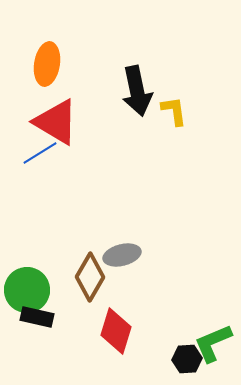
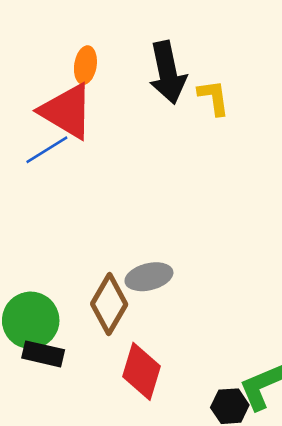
orange ellipse: (47, 64) -> (85, 65), moved, size x0.7

